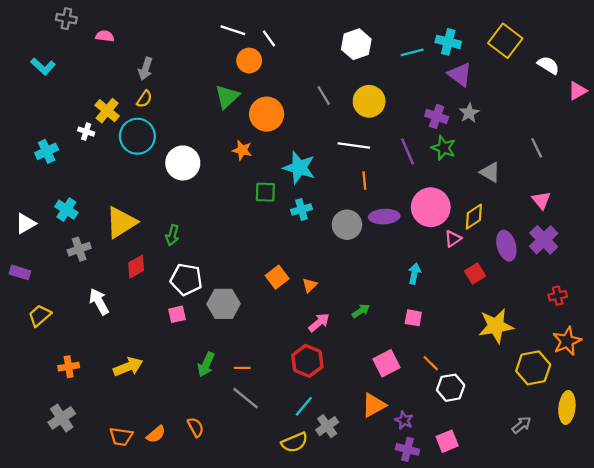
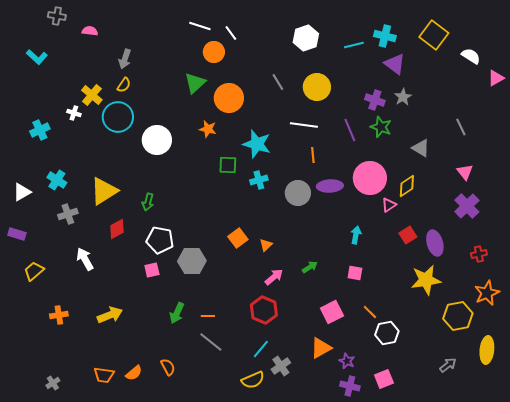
purple ellipse: (506, 246) -> (435, 243), moved
gray cross: (62, 418) -> (53, 383), moved, size x0.6

